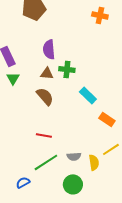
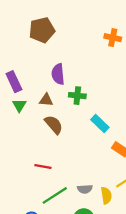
brown triangle: (47, 73) -> (46, 100), moved
red line: (44, 135) -> (43, 166), moved

